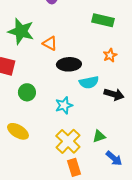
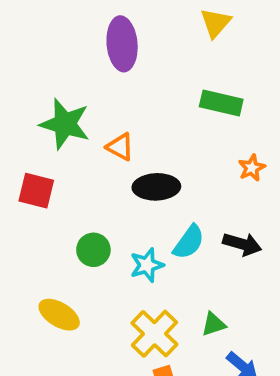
orange star: (110, 55) -> (252, 168), moved
cyan semicircle: (89, 82) -> (189, 242), moved, turned -42
green circle: (27, 92) -> (93, 250), moved

